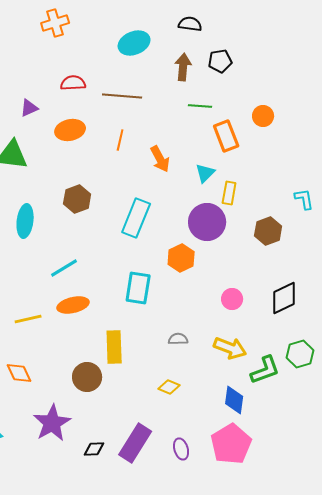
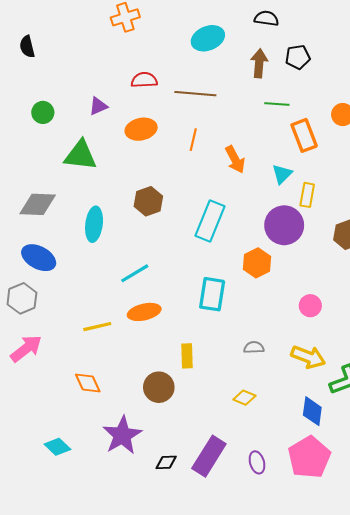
yellow rectangle: (114, 347) -> (187, 356), size x0.7

